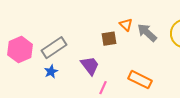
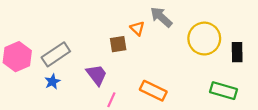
gray arrow: (147, 33) -> (161, 17), moved

